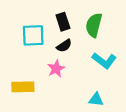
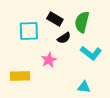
black rectangle: (63, 22) -> (55, 19), turned -42
black semicircle: (64, 46) -> (64, 38), moved

